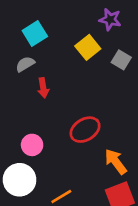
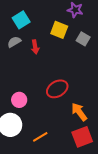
yellow square: (88, 47) -> (59, 30), turned -30
red arrow: (43, 88) -> (35, 47), moved

